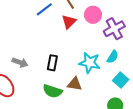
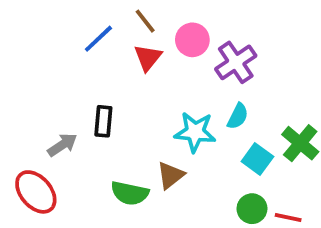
gray arrow: (20, 63) -> (62, 145), turned -49
black rectangle: (52, 63) -> (103, 121), moved
brown triangle: (75, 84) -> (171, 175), turned -42

